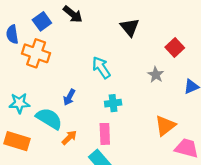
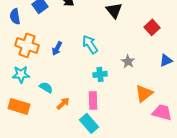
orange cross: (36, 53) -> (27, 45), moved
gray star: (156, 75) -> (128, 61), moved
blue arrow: (69, 97) -> (57, 48), moved
cyan semicircle: (49, 119) -> (46, 87), size x0.6

